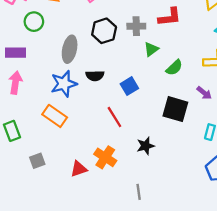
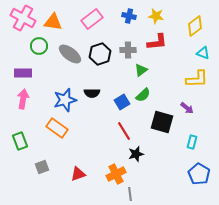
gray ellipse: (70, 49) -> (70, 54), moved, turned -65
green semicircle: (174, 68) -> (143, 95), moved
red line: (114, 117) -> (124, 131), moved
orange cross: (105, 157) -> (116, 174), moved, turned 30

